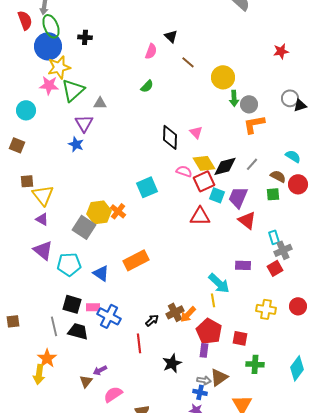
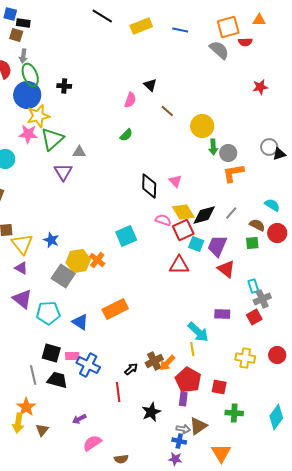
red star: (281, 51) -> (260, 87), moved
blue star: (76, 144) -> (51, 240), moved
brown triangle: (86, 381) -> (42, 430), moved

